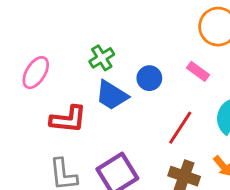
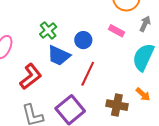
red L-shape: (68, 119) -> (31, 76), turned -36
red line: (180, 128) -> (88, 74), moved

